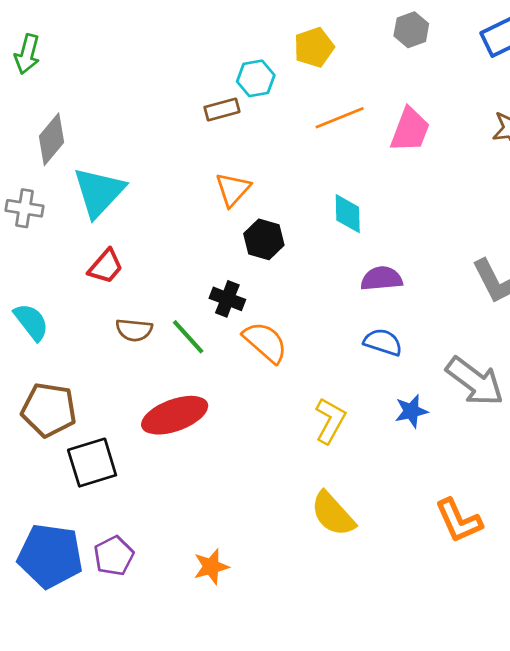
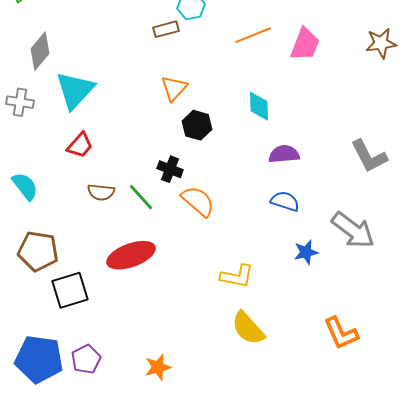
yellow L-shape: (330, 421) -> (237, 276), moved, turned 72

